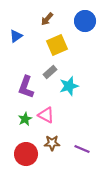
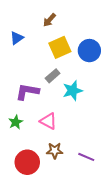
blue circle: (85, 21) -> (89, 51), moved
purple L-shape: (26, 87) -> (27, 92), turned 80
green star: (25, 119) -> (16, 122), moved

